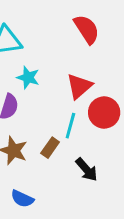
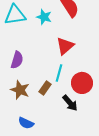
cyan star: (28, 77) -> (44, 17), moved
red circle: (104, 113) -> (82, 83), moved

